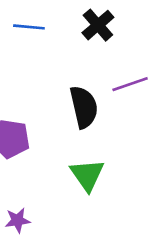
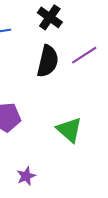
black semicircle: (84, 107) -> (48, 61), moved, turned 40

